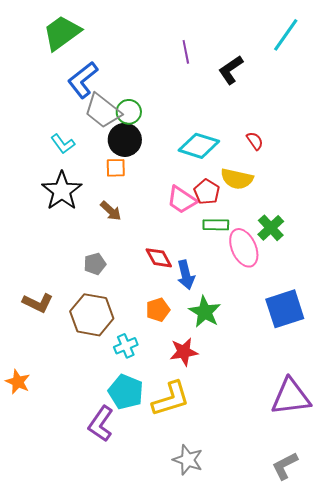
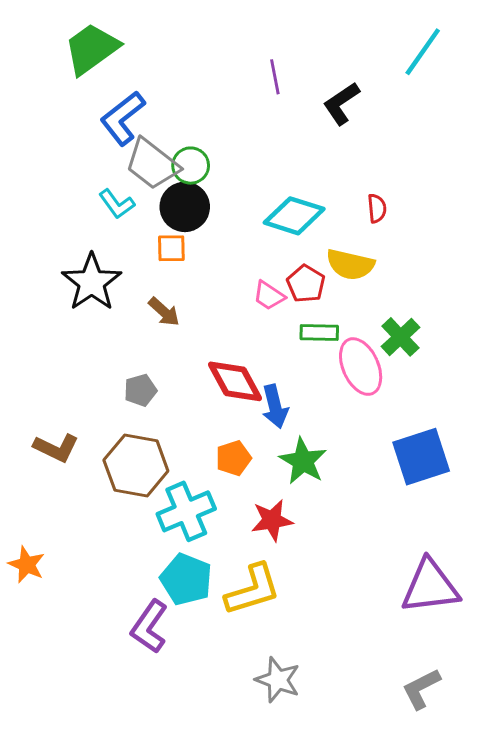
red semicircle: (255, 141) -> (377, 208), turned 30
cyan L-shape: (63, 144) -> (117, 204), moved
pink trapezoid: (182, 200) -> (269, 296), size x0.7
red diamond: (159, 258) -> (235, 381), size x1.4
cyan cross: (126, 346) -> (186, 511), size x1.6

